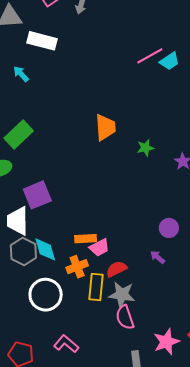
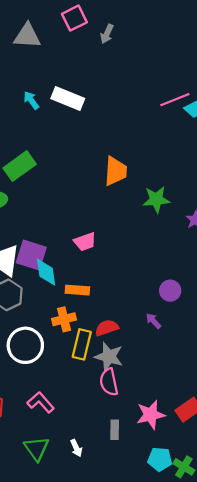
white rectangle: (42, 41) -> (68, 98), moved
green star: (145, 148) -> (156, 199), size x1.4
purple square: (37, 195) -> (31, 255), moved, turned 32
pink trapezoid: (99, 247) -> (85, 242), moved
cyan diamond: (45, 249) -> (46, 272), moved

